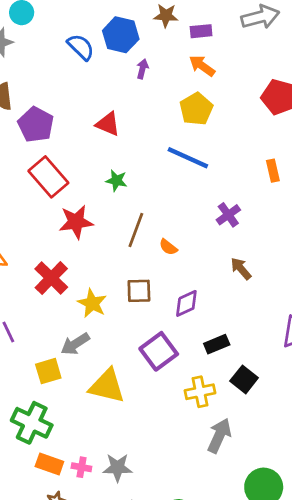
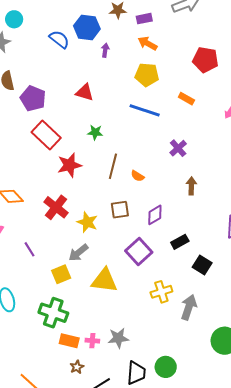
yellow pentagon: (196, 109) -> (147, 75), turned -30
orange rectangle: (273, 171) -> (186, 99), moved, turned -42
brown arrow: (241, 269) -> (191, 186), turned 48
yellow cross: (200, 392) -> (161, 292), moved

